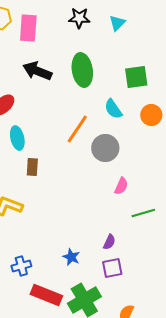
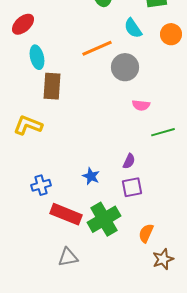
orange line: (77, 129) -> (97, 48), turned 32
brown rectangle: (32, 167) -> (52, 86), size x1.5
pink semicircle: (121, 186) -> (141, 105), turned 72

